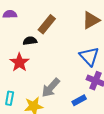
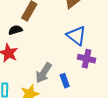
blue rectangle: (79, 100) -> (65, 81), moved, turned -72

